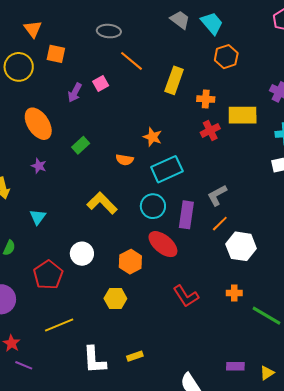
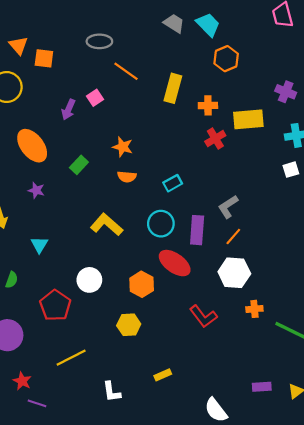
orange square: (56, 54) -> (44, 58), moved
orange star: (153, 137) -> (123, 147), moved
cyan rectangle: (167, 169) -> (173, 183), size x0.6
white hexagon: (241, 246) -> (234, 273), moved
yellow rectangle: (135, 356) -> (163, 375), moved
white L-shape: (94, 360) -> (112, 392), size x0.7

